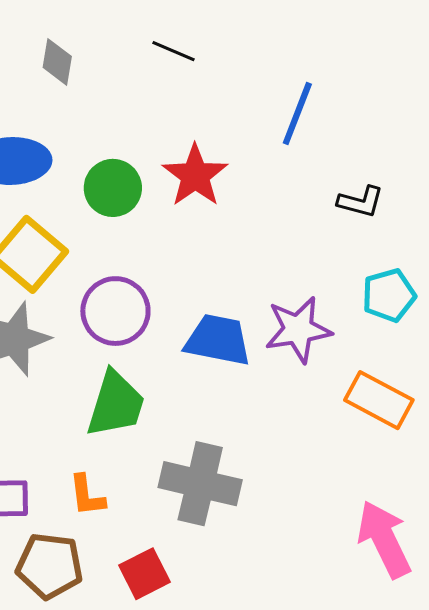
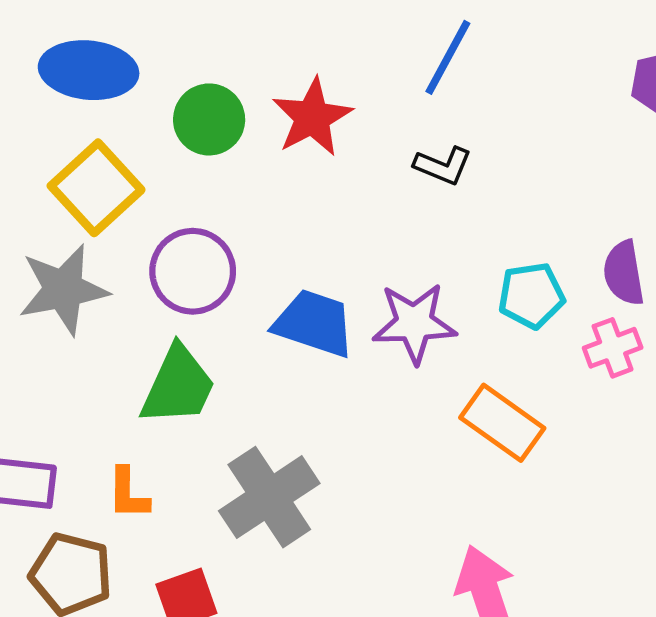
black L-shape: (361, 202) -> (443, 166), moved
gray cross: (200, 484) -> (269, 497), turned 36

